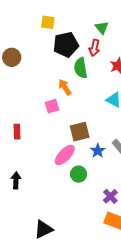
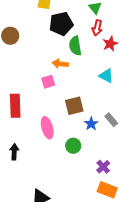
red arrow: (94, 48) -> (97, 28), moved
orange arrow: (65, 87) -> (60, 64), turned -49
red rectangle: (17, 132) -> (15, 106), size x1.6
pink ellipse: (65, 155) -> (47, 128), moved, turned -60

